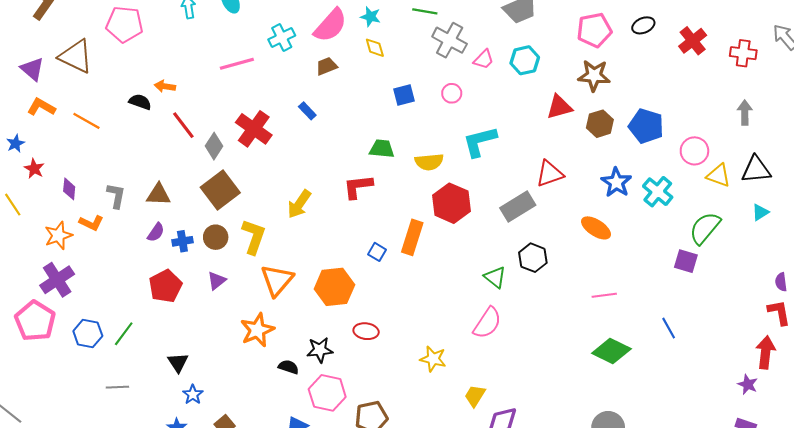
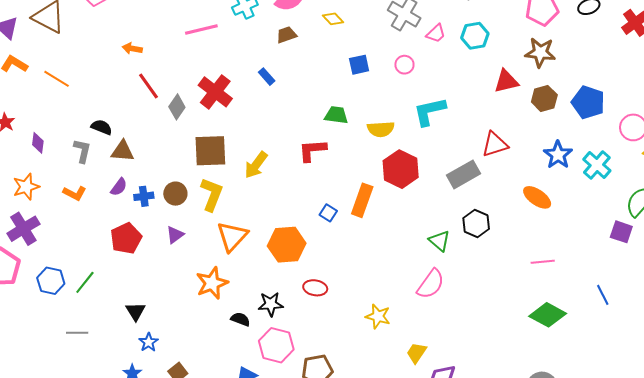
yellow diamond: (375, 48) -> (333, 19), turned -30
black semicircle: (140, 102) -> (102, 127), moved
brown square: (220, 190) -> (210, 151), moved, turned 33
orange L-shape: (91, 223) -> (75, 193), moved

